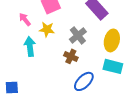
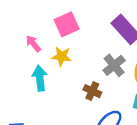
gray cross: (78, 35) -> (114, 65), moved

